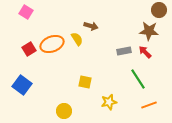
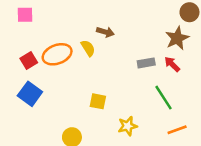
pink square: (26, 12) -> (25, 15), turned -32
brown star: (149, 31) -> (177, 38), turned -30
blue square: (22, 85) -> (30, 94), moved

